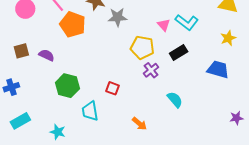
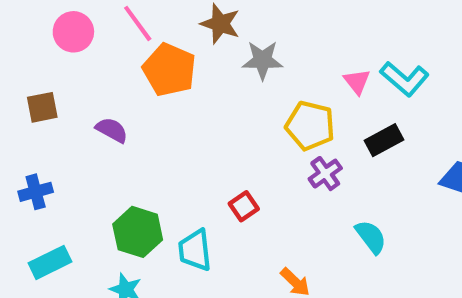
brown square: (21, 51) -> (42, 107), moved
green hexagon: (67, 86) -> (138, 232), moved
red square: (113, 88) -> (244, 206), turned 32

